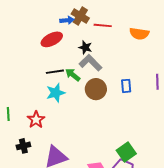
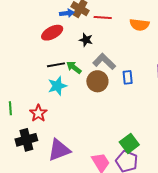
gray L-shape: (90, 63) -> (104, 61), moved
black cross: (23, 146) -> (26, 140), size x1.5

